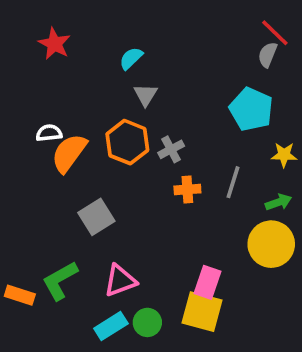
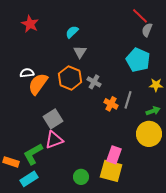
red line: (275, 33) -> (140, 16), moved
gray cross: (171, 149) -> (94, 82), turned -32
orange cross: (187, 189) -> (111, 104), moved, turned 32
pink triangle: (120, 281) -> (54, 140), moved
cyan rectangle: (111, 326) -> (29, 179), moved

